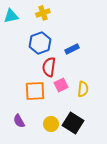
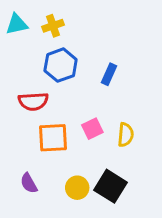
yellow cross: (43, 13) -> (53, 26), moved
blue rectangle: (72, 49) -> (109, 74), turned -40
red semicircle: (49, 67) -> (33, 101), moved, turned -102

